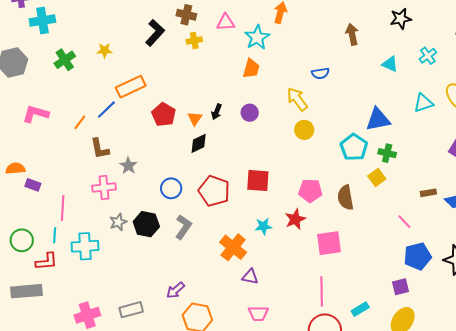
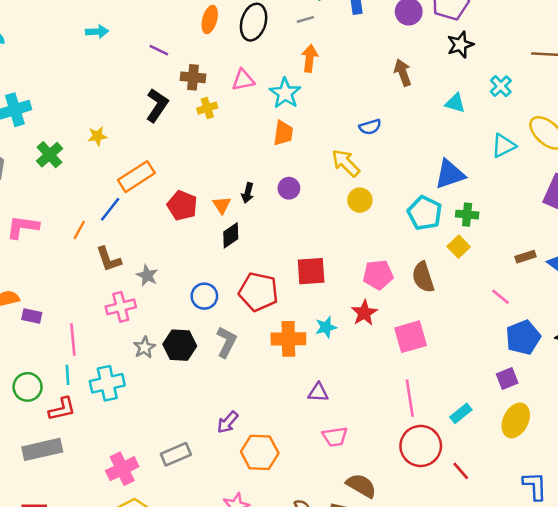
orange cross: (233, 247) -> (288, 339), moved, turned -32

